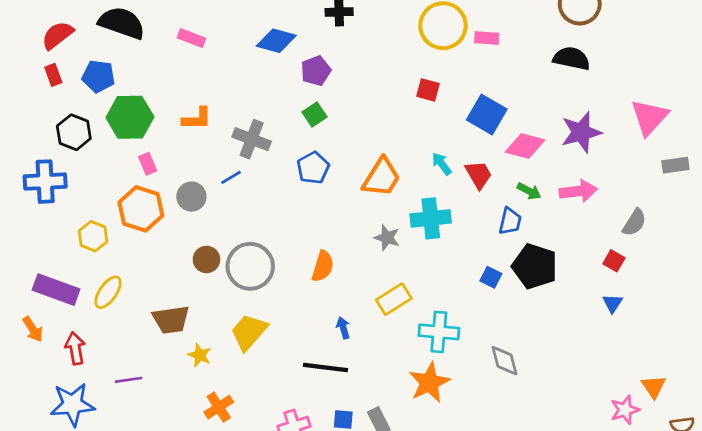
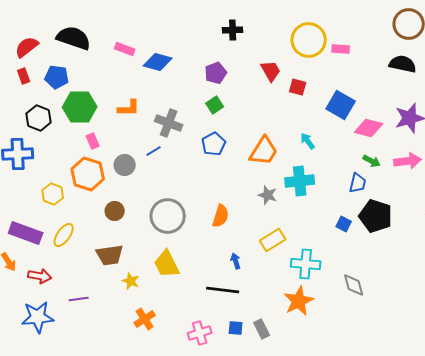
blue diamond: (276, 41) -> (158, 62), moved
red trapezoid: (479, 175) -> (271, 71), moved
brown circle: (206, 259) -> (115, 211), moved
yellow trapezoid: (249, 332) -> (167, 264), turned -68
red arrow: (75, 348) -> (40, 276), turned 110

